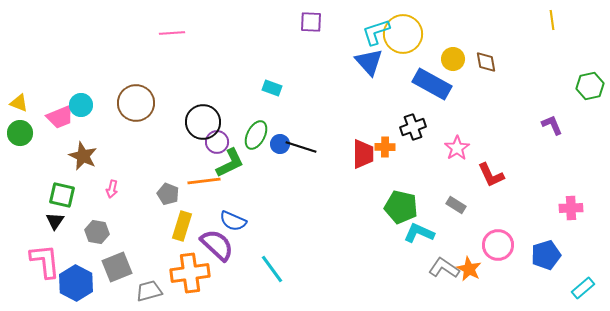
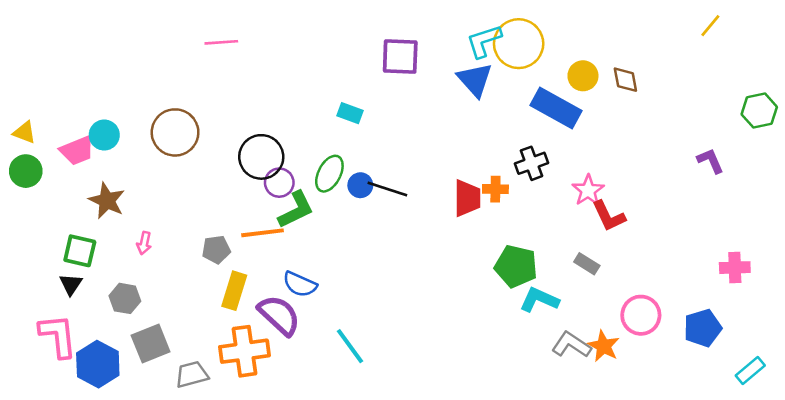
yellow line: (552, 20) -> (710, 26), turned 48
purple square: (311, 22) -> (400, 57), moved, size x1.4
red L-shape: (491, 175) -> (609, 216), moved
gray pentagon: (168, 194) -> (216, 250), turned -30

